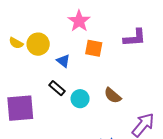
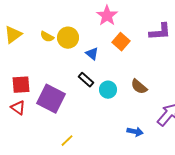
orange square: (94, 48) -> (121, 42), turned 30
purple square: (20, 108) -> (51, 99), turned 32

